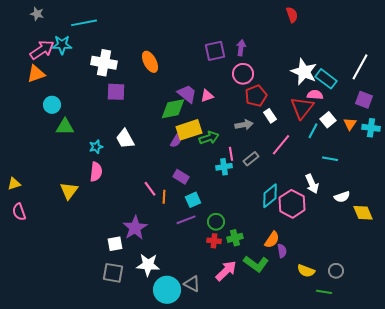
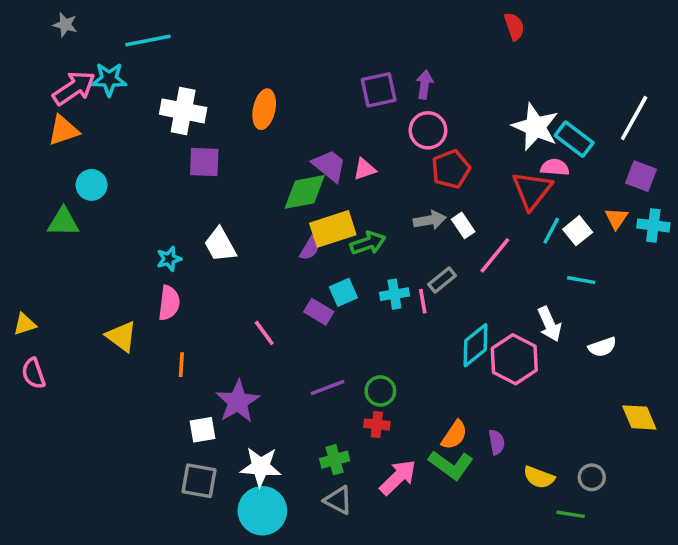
orange ellipse: (150, 62) -> (264, 109), turned 40
white rectangle: (270, 116) -> (463, 225), moved
white square: (328, 120) -> (578, 231), moved
green triangle: (65, 127) -> (63, 222), moved
pink line: (231, 154) -> (423, 301), moved
yellow triangle: (69, 191) -> (121, 336), turned -30
orange line: (164, 197) -> (181, 365), moved
cyan square: (193, 200) -> (343, 292), moved
yellow diamond: (363, 213) -> (639, 417), moved
green cross: (235, 238) -> (335, 460), moved
orange semicircle: (272, 240) -> (454, 435), moved
cyan circle: (167, 290) -> (262, 511), moved

